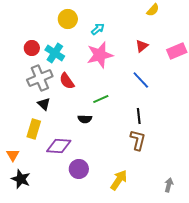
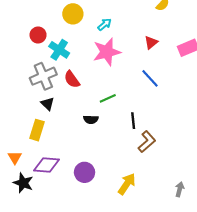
red circle: (32, 48) -> (38, 35), moved
black line: (139, 116) -> (133, 121), moved
brown L-shape: (138, 140) -> (147, 142), turned 35
purple diamond: (59, 146) -> (46, 165), moved

